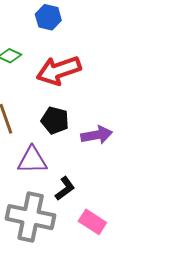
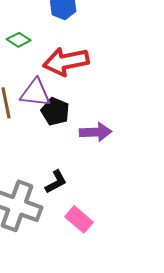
purple triangle: (32, 160) -> (35, 93), moved

